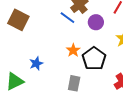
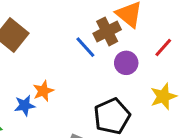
orange star: (73, 50) -> (43, 91), moved

